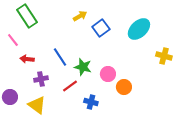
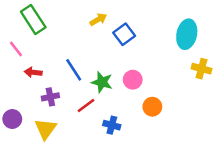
cyan ellipse: (139, 29) -> (187, 34), moved, turned -35
pink circle: (108, 74) -> (133, 80), moved
yellow triangle: (37, 105) -> (45, 129), turned 30

